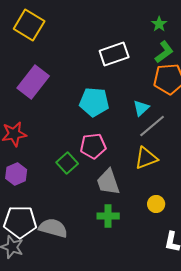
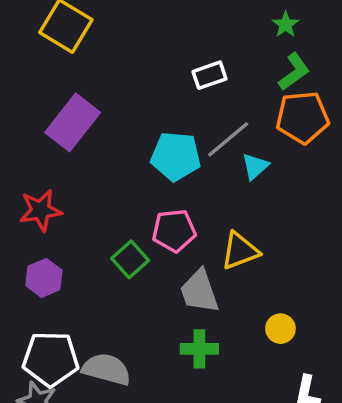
white rectangle: (114, 54) -> (210, 75), size x0.7
gray line: (152, 126) -> (228, 139), moved
yellow triangle: (146, 158) -> (240, 251), moved

